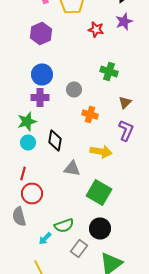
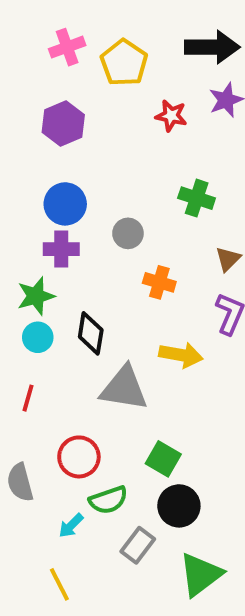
gray triangle: (72, 168) -> (124, 388), size x1.5
green square: (99, 192) -> (163, 459), moved, size x0.7
red circle: (32, 194) -> (79, 457), moved

